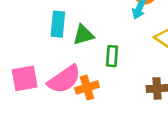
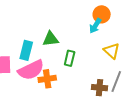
cyan rectangle: (58, 24) -> (26, 50), moved

